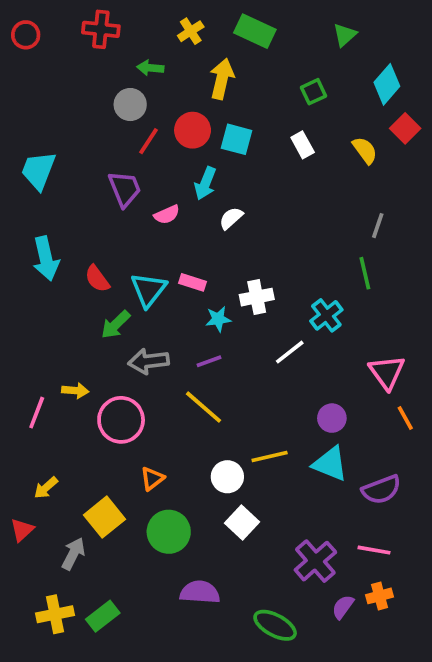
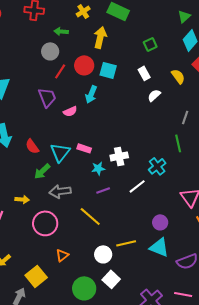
green triangle: (345, 35) -> (184, 16), moved
white semicircle: (231, 218) -> (154, 95), moved
purple line: (209, 361) -> (103, 190), moved
yellow arrow: (75, 391) -> (22, 199), moved
green circle: (169, 532) -> (84, 288), moved

